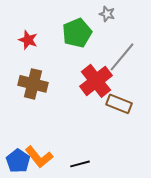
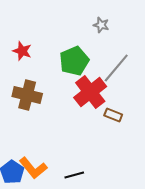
green pentagon: (77, 33) -> (74, 61), moved
brown rectangle: (119, 104) -> (113, 115), size x0.7

